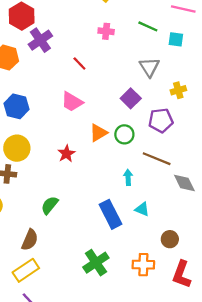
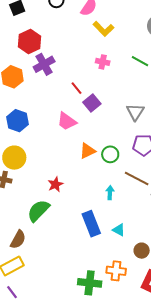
gray triangle: (149, 67) -> (135, 112), moved
purple square: (131, 98) -> (92, 103), moved
red star: (66, 154) -> (55, 184), moved
green semicircle: (50, 205) -> (38, 211), size x1.4
cyan triangle: (142, 209) -> (119, 230), moved
green cross: (96, 263) -> (90, 283), moved, turned 35

